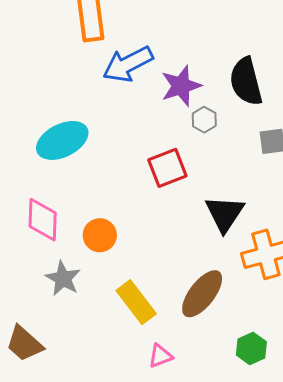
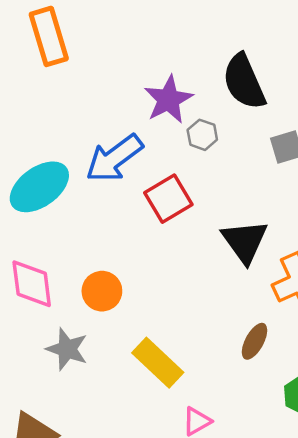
blue arrow: (128, 64) -> (114, 158), moved
brown ellipse: (202, 294) -> (255, 341), moved, size x0.6

